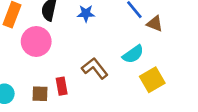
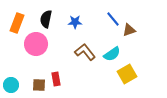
brown triangle: (155, 24) -> (129, 30), turned -40
brown L-shape: (95, 68) -> (85, 52), moved

